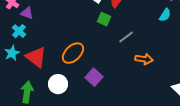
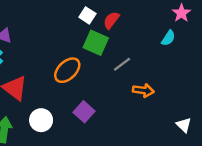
green square: (104, 19) -> (96, 43), size x1.5
orange ellipse: (73, 53) -> (67, 70), moved

